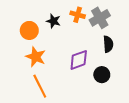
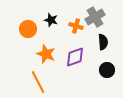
orange cross: (78, 15) -> (76, 26), moved
orange star: (36, 57) -> (46, 54), moved
black circle: (102, 75) -> (107, 70), moved

